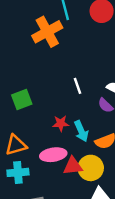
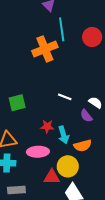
white line: (77, 86) -> (65, 97), turned -56
red triangle: (73, 166) -> (52, 177), moved

